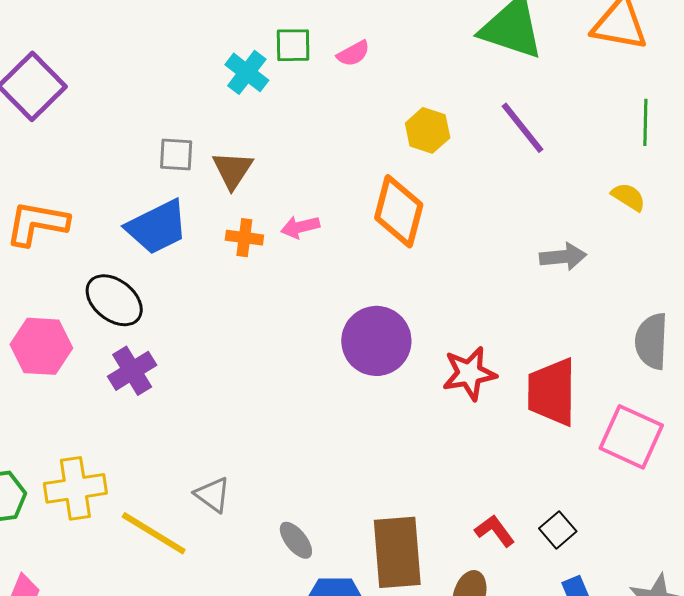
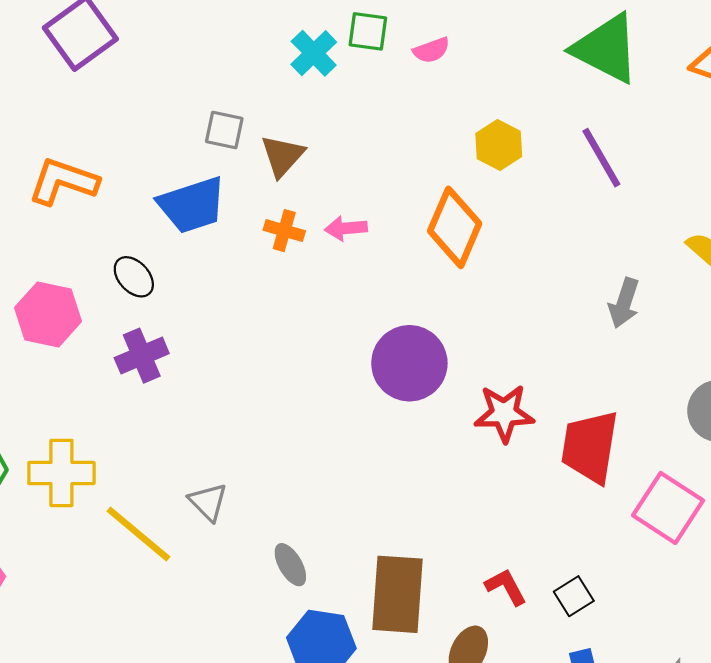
gray arrow: (563, 257) -> (624, 303), turned 105
black ellipse: (114, 300) -> (134, 277), size x0.7

